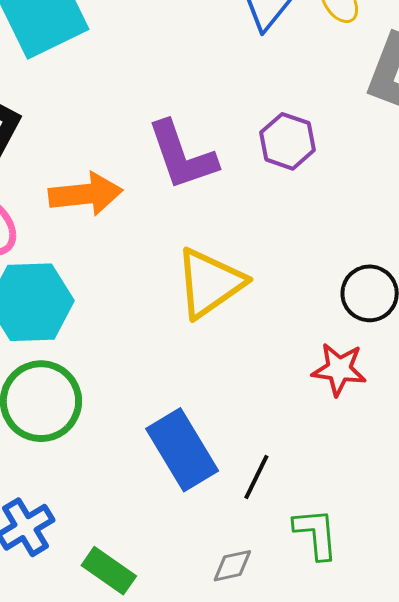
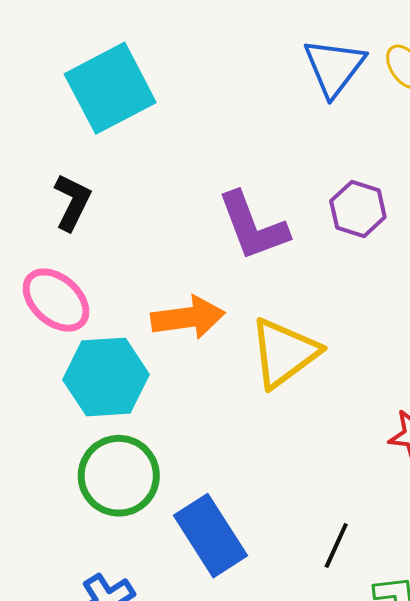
orange arrow: (86, 194) -> (188, 318), moved
blue rectangle: (182, 450) -> (211, 536), moved

